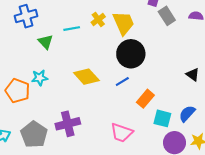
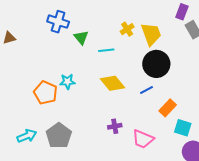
blue cross: (26, 16) -> (58, 22), turned 30
cyan line: (72, 29) -> (106, 50), moved
green triangle: (45, 42) -> (81, 37), moved
purple cross: (68, 124) -> (115, 126), moved, size x0.6

